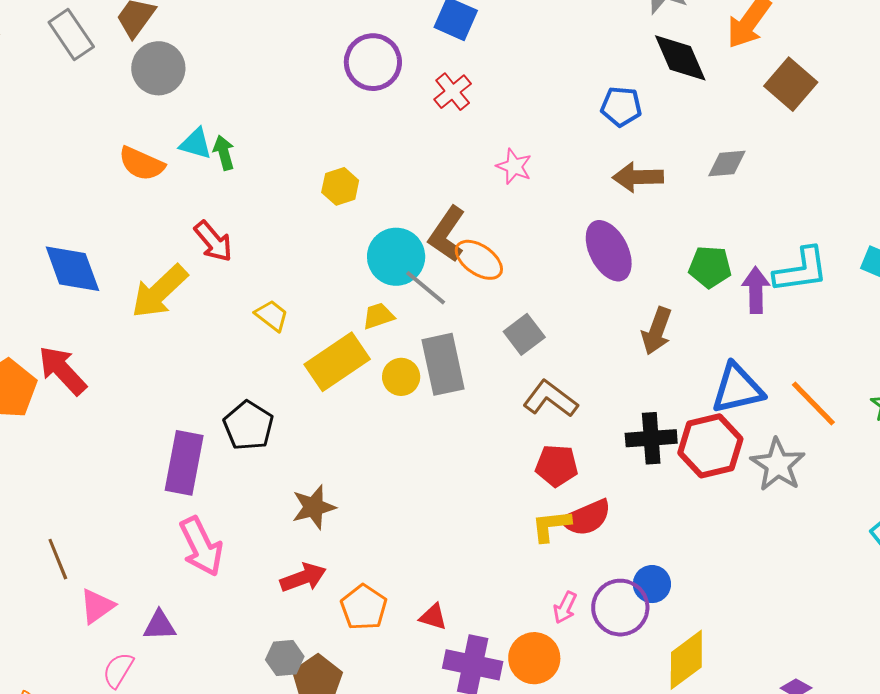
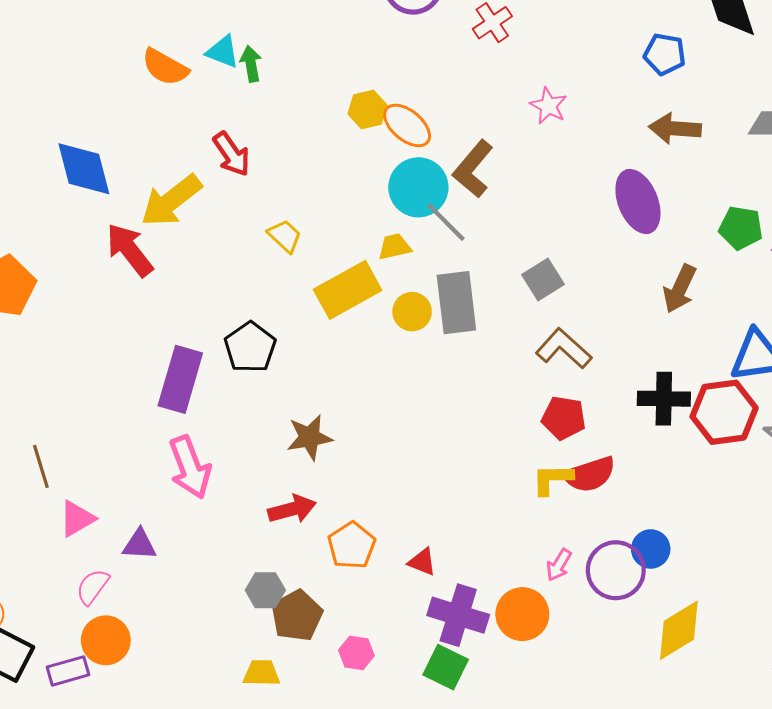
orange ellipse: (479, 260) -> (407, 125), moved
red arrow: (62, 370) -> (130, 250), moved

